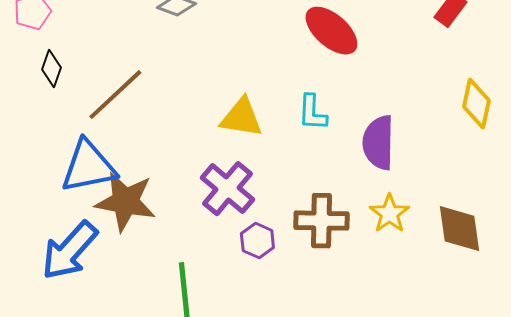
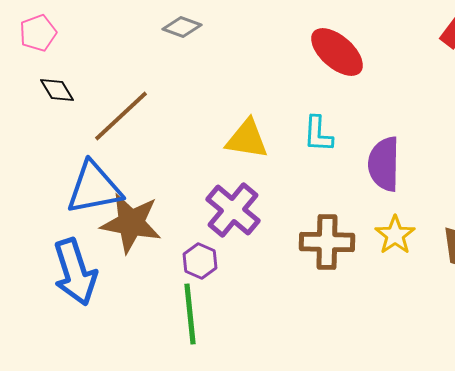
black diamond: (51, 69) -> (57, 90), turned -51
purple hexagon: (257, 241) -> (200, 261), moved
blue arrow: (69, 251) -> (75, 272), turned -60

